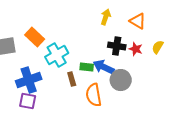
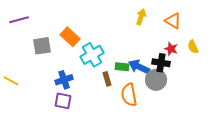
black cross: (117, 46) -> (161, 63), moved
yellow semicircle: (158, 47) -> (193, 47), turned -56
blue cross: (29, 80) -> (64, 80), size x0.7

